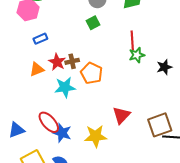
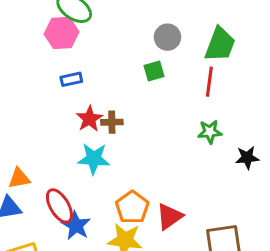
red line: (132, 40) -> (209, 82), moved
orange triangle: (37, 69) -> (19, 178), moved
orange pentagon: (92, 73) -> (132, 207), moved

